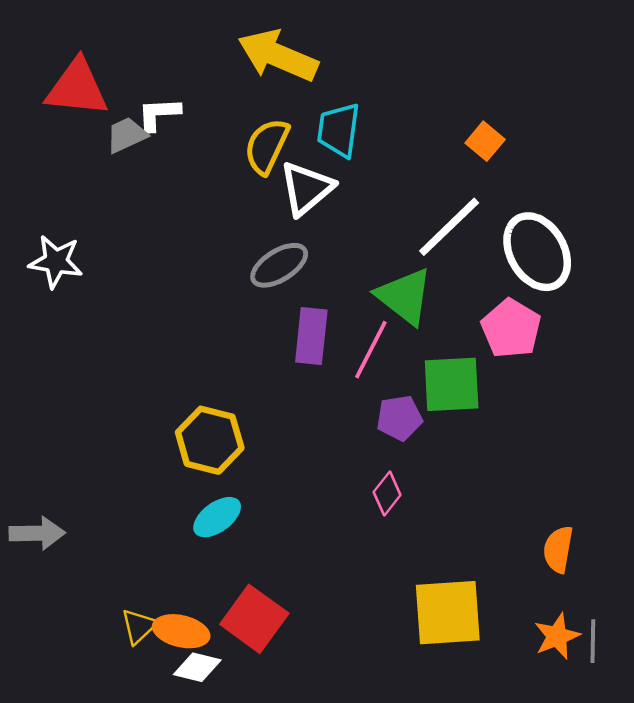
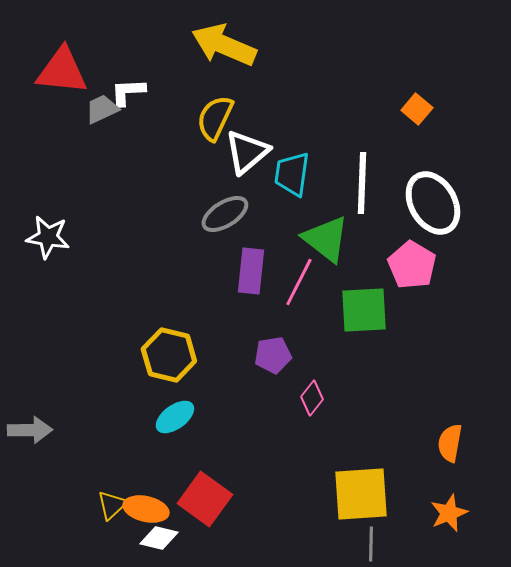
cyan trapezoid: (339, 130) -> (292, 174), moved
orange square: (485, 141) -> (417, 109), moved
white line: (449, 227) -> (362, 183), turned -44
white star: (56, 262) -> (48, 237), moved
purple pentagon: (399, 418) -> (273, 355), moved
gray line: (593, 641) -> (371, 544), moved

